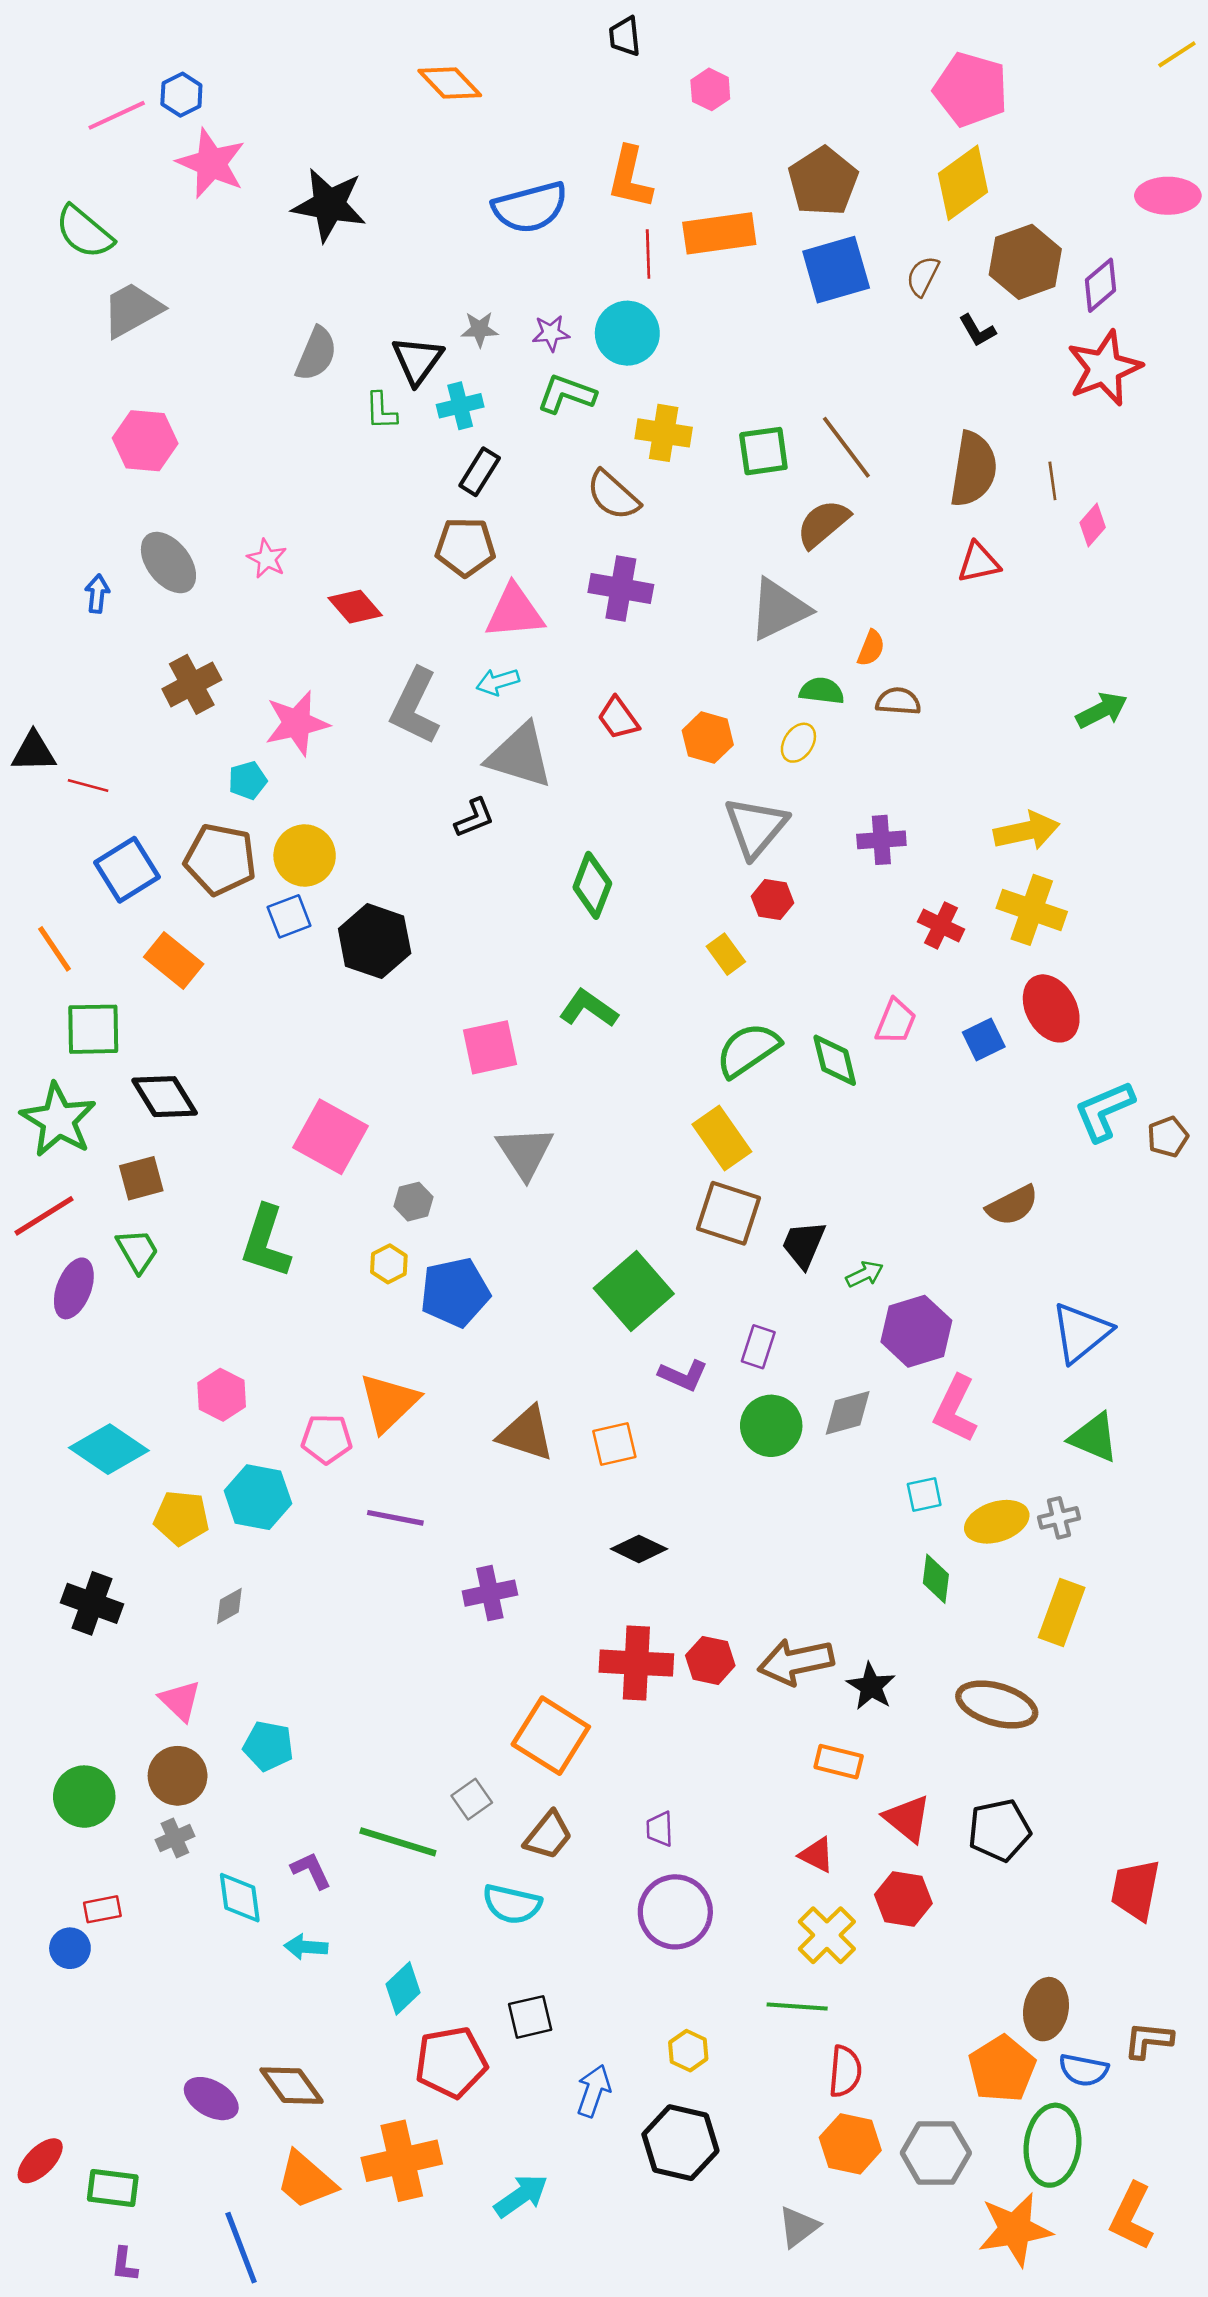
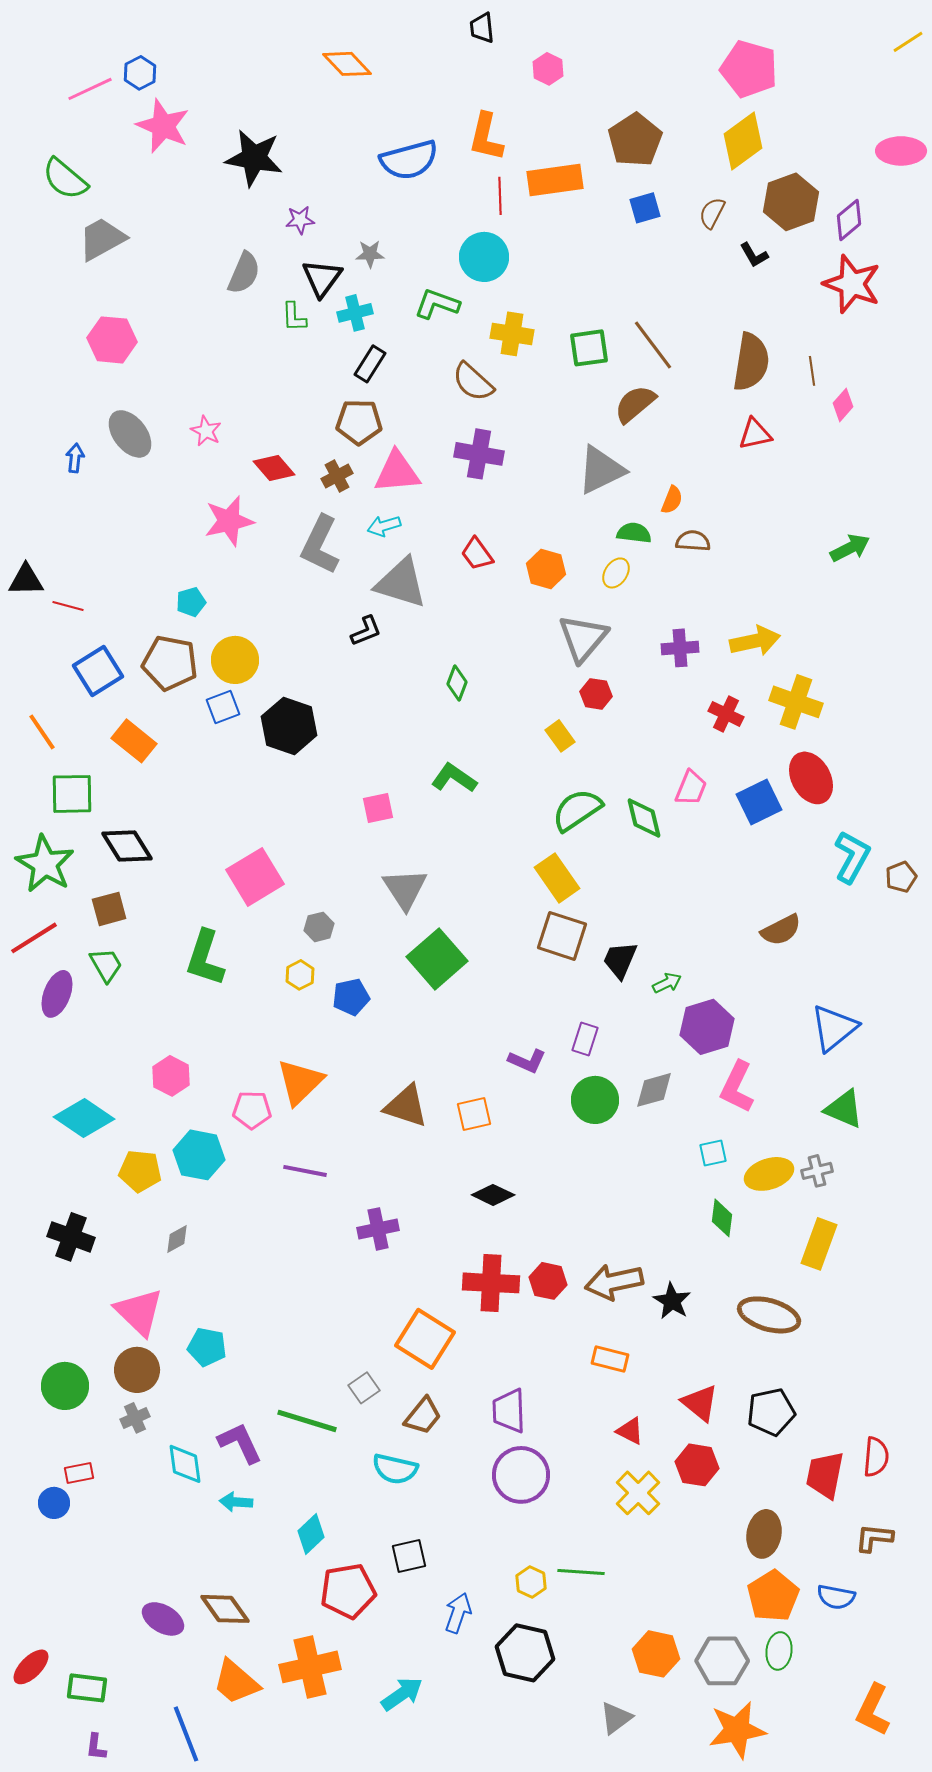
blue square: (836, 270) -> (645, 208), size x0.6
purple star: (551, 333) -> (300, 220), moved
red star: (1104, 368) -> (852, 284), turned -30
brown cross: (192, 684) -> (337, 476), moved, size x0.7
pink star: (297, 723) -> (229, 521), moved
yellow arrow: (1027, 831) -> (755, 641), moved
green diamond: (592, 885) -> (457, 683), size x0.7
blue square: (984, 1040) -> (759, 802), size x1.4
pink square: (490, 1047) -> (378, 808), size x0.7
cyan L-shape: (1104, 1111) -> (852, 857), turned 142
pink square: (331, 1137) -> (255, 877), turned 30
green square: (634, 1291) -> (437, 959), moved
blue pentagon: (455, 1292) -> (351, 997), size x0.7
pink triangle: (180, 1701) -> (139, 1312), size x1.5
orange rectangle: (839, 1762) -> (610, 1359), moved
purple trapezoid: (660, 1829) -> (509, 1411), size x1.6
purple L-shape: (311, 1870) -> (240, 1443), size x1.4
red trapezoid: (1135, 1890) -> (825, 1475), moved
green line: (797, 2007) -> (581, 1572), moved
brown ellipse: (1046, 2009) -> (764, 1534), moved
brown L-shape: (1148, 2040) -> (874, 1538), moved
red semicircle: (845, 2071) -> (876, 1457), moved
green ellipse: (1052, 2145) -> (779, 1651), moved, size x0.6
orange star: (1015, 2229) -> (737, 1730), moved

